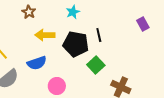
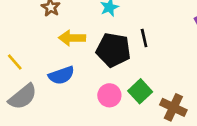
green square: (96, 65) -> (140, 91), moved
pink circle: (57, 86) -> (109, 95), moved

